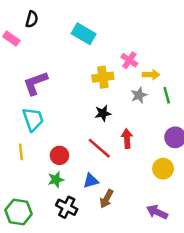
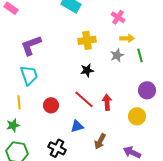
pink cross: (129, 60) -> (118, 17), moved
red arrow: (127, 139) -> (107, 102), moved
green star: (56, 180) -> (13, 125), moved
brown arrow: (106, 199) -> (100, 141), moved

